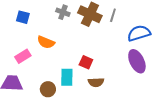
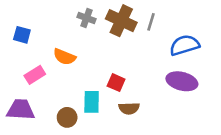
blue square: (23, 17) -> (22, 35), moved
purple ellipse: (137, 61) -> (182, 81), turned -50

